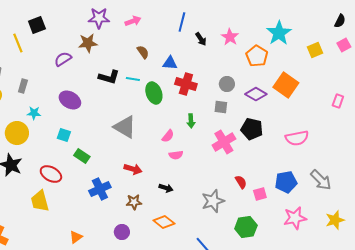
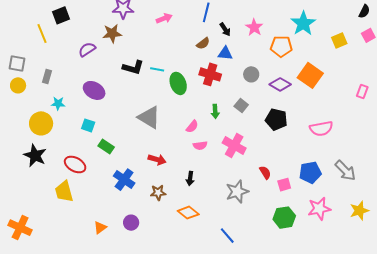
pink arrow: (133, 21) -> (164, 18), moved
brown semicircle: (143, 52) -> (203, 43), moved, turned 88
orange pentagon: (257, 56) -> (281, 46), turned -30
blue triangle: (170, 63) -> (225, 53), moved
gray square: (221, 107) -> (241, 105), moved, turned 32
pink cross: (224, 142) -> (234, 145), moved, turned -30
black arrow: (166, 188) -> (190, 179), turned 80
blue cross: (100, 189) -> (124, 180), turned -30
green hexagon: (246, 227) -> (284, 218), moved
purple circle: (122, 232) -> (131, 223), moved

